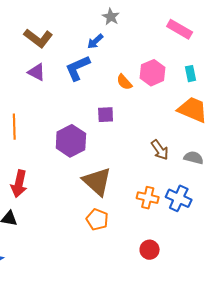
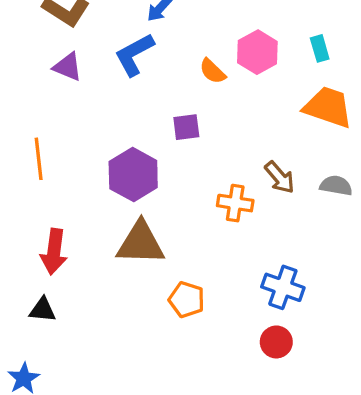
brown triangle: (97, 181) -> (141, 243), moved, turned -36
orange cross: (148, 198) -> (235, 203), moved
blue cross: (179, 198) -> (283, 287), moved

